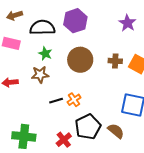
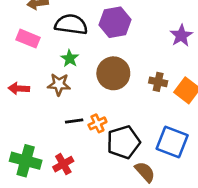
black pentagon: (88, 127) -> (123, 142), moved
red cross: (64, 140) -> (63, 164), moved

